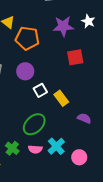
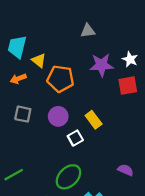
red square: (75, 57) -> (128, 86), moved
yellow rectangle: (61, 98) -> (94, 120), moved

